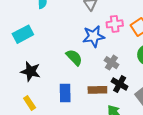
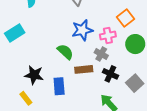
pink cross: (115, 24) -> (108, 36), moved
black star: (31, 71) -> (34, 75), moved
brown rectangle: (97, 90) -> (84, 69), moved

